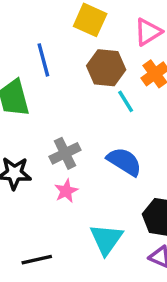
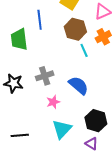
pink star: (66, 191) -> (53, 102), moved

